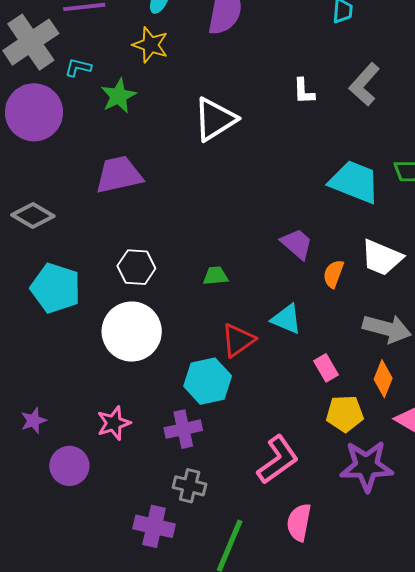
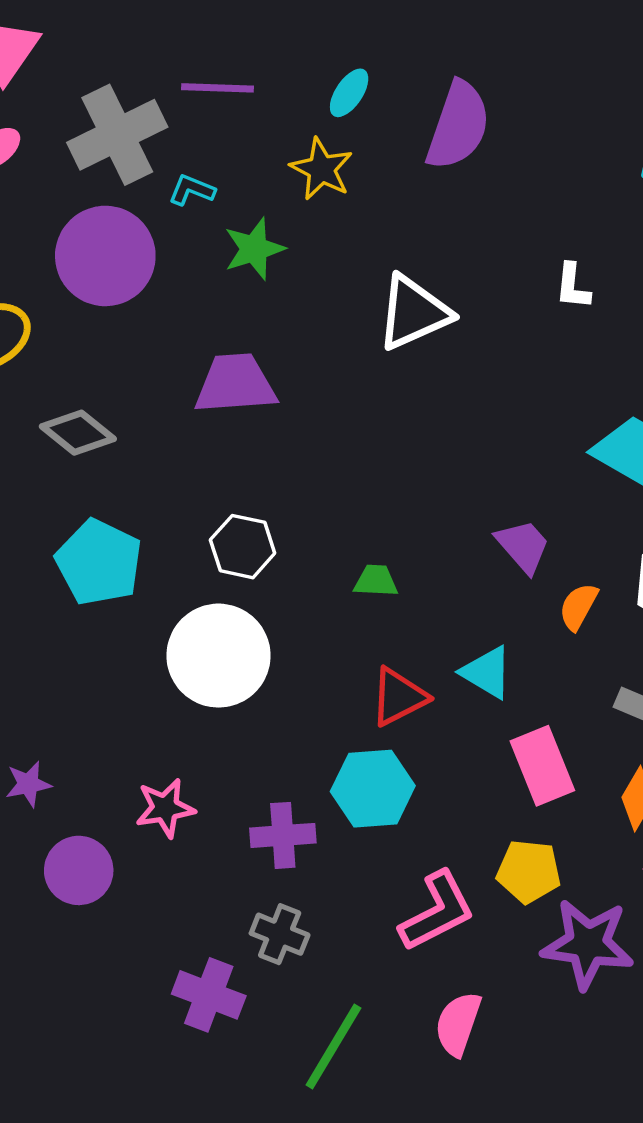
pink rectangle: (326, 368) -> (542, 766), size x1.6
cyan hexagon: (208, 381) -> (373, 789), moved
yellow pentagon: (345, 414) -> (529, 871), moved

